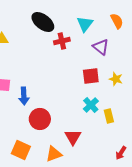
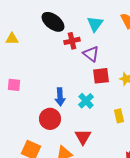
purple triangle: (101, 47) -> (91, 54), moved
blue arrow: (24, 96) -> (60, 97), moved
cyan cross: (91, 105) -> (86, 101), moved

